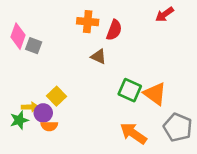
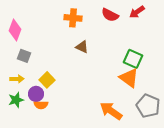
red semicircle: (114, 30) -> (110, 15), moved, turned 96
gray square: (34, 46) -> (24, 56), moved
green square: (130, 90) -> (133, 59), moved
yellow arrow: (30, 107) -> (17, 79), moved

